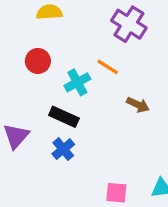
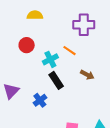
purple cross: (129, 24) -> (84, 25), turned -35
black rectangle: (64, 117) -> (56, 80), moved, turned 30

